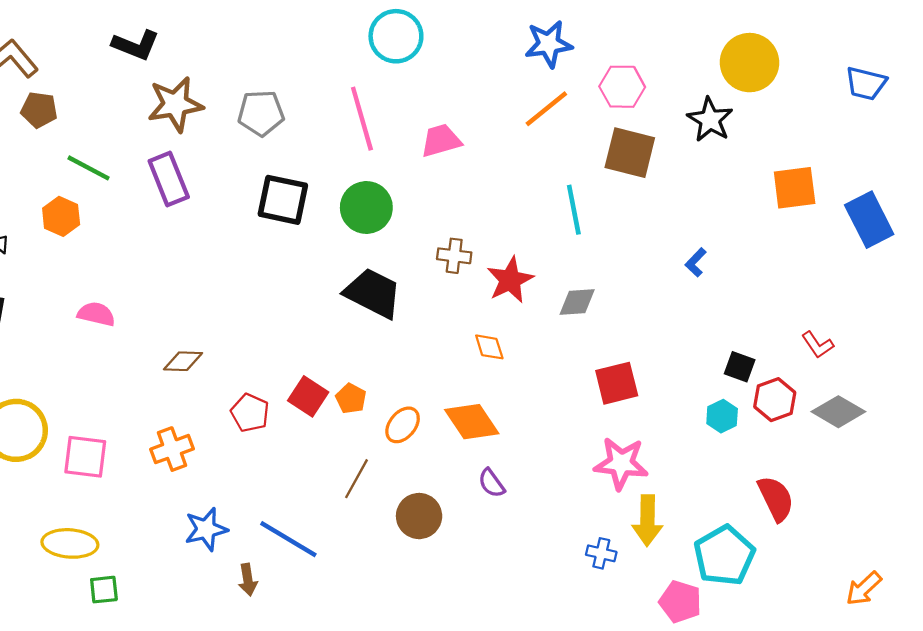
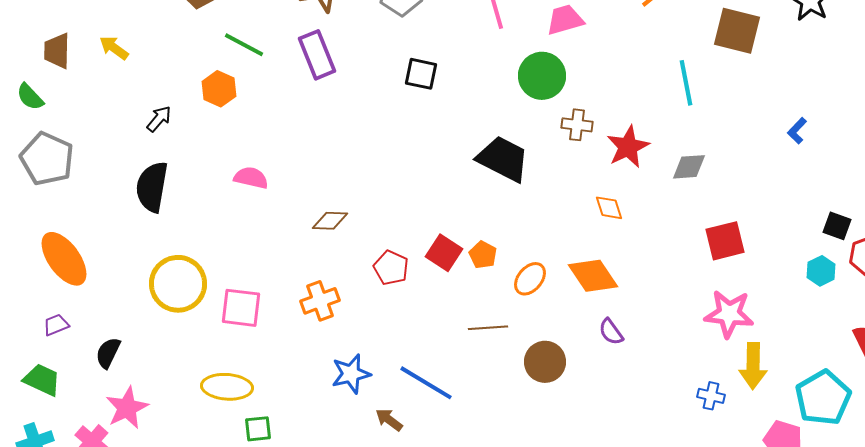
black square: (283, 200) -> (421, 74), size x0.7
green circle: (366, 207) -> (542, 76), moved
brown line: (356, 479) -> (488, 328), turned 57
brown arrow: (248, 580) -> (389, 420), turned 136

